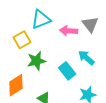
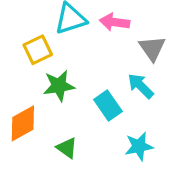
gray triangle: (90, 24) -> (152, 48), moved
pink arrow: (69, 31) -> (115, 22), moved

